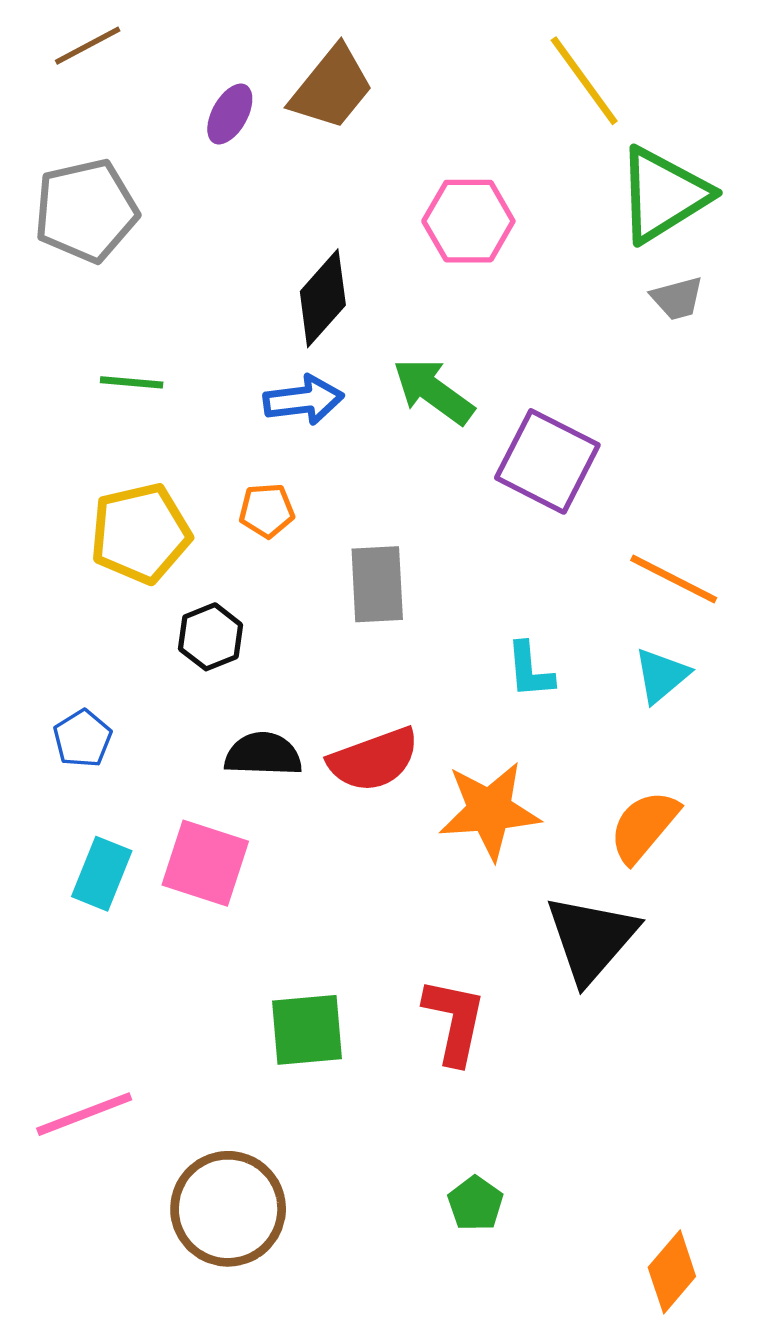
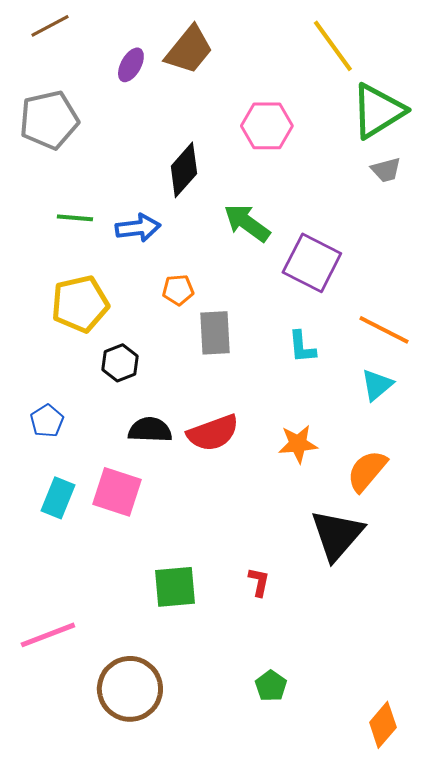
blue arrow: (304, 400) -> (138, 228), moved
orange pentagon: (267, 511) -> (178, 290), moved
cyan L-shape: (530, 670) -> (302, 347), moved
orange star: (489, 811) -> (298, 444), moved, size x0.7
red L-shape: (454, 1021) -> (259, 582), size x0.6

